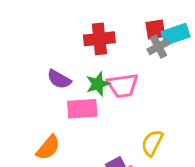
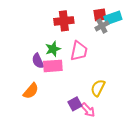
purple semicircle: (59, 79) -> (38, 61), moved, turned 35
green star: (98, 84) -> (53, 49), moved
pink trapezoid: (123, 85) -> (79, 51), turned -70

